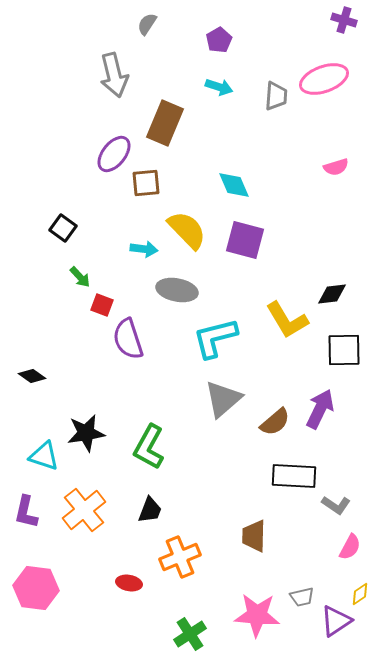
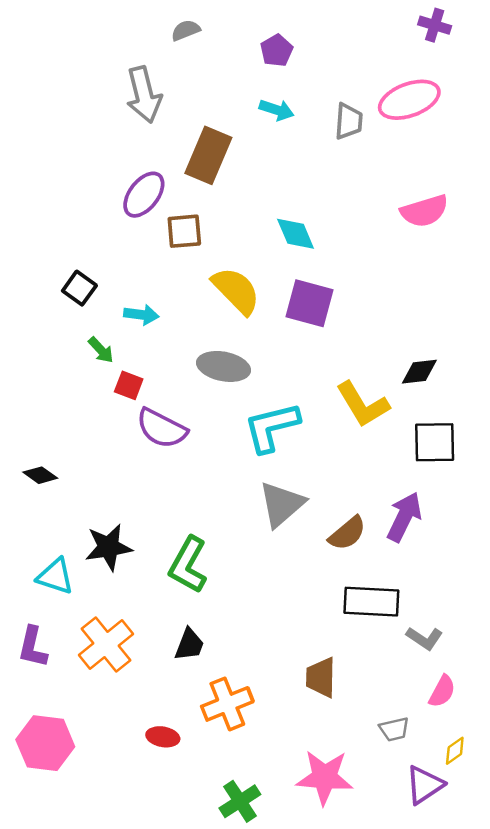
gray semicircle: (147, 24) -> (186, 30), turned 35
pink semicircle: (336, 167) -> (424, 211), size x1.5
cyan arrow: (144, 249) -> (141, 315), moved
purple semicircle: (128, 339) -> (162, 428), turned -45
gray trapezoid: (302, 597) -> (394, 729), moved

